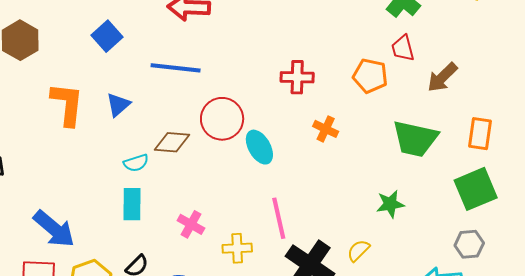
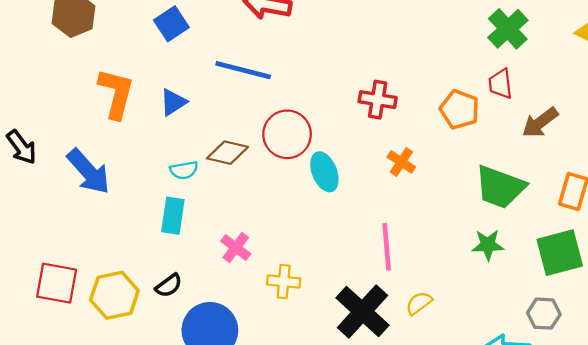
green star: (390, 204) -> (488, 245), moved
pink line: (279, 218) -> (387, 247), moved
blue arrow: (54, 229) -> (88, 171), moved

